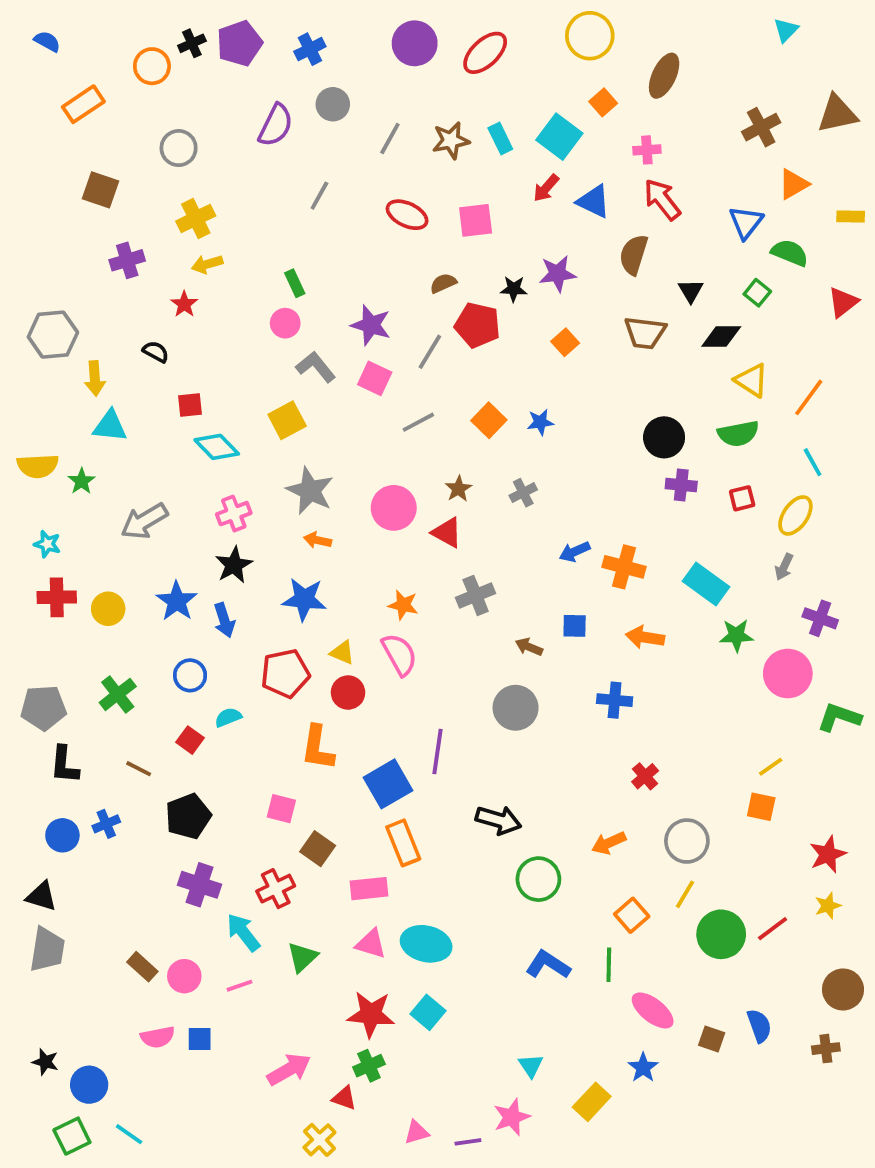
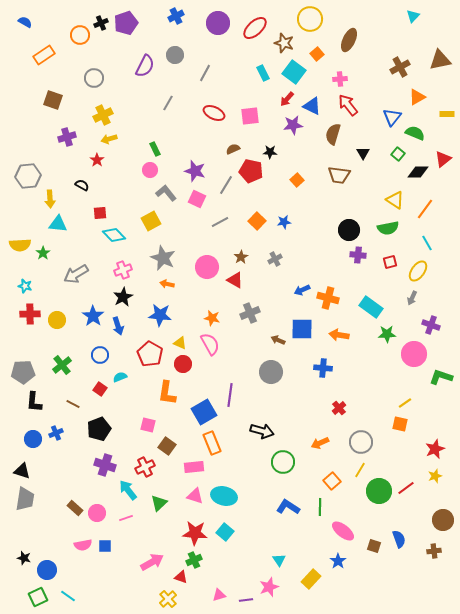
blue cross: (310, 49) -> (176, 16), moved
brown star: (451, 140) -> (284, 43), moved, turned 30
purple star: (557, 274) -> (293, 125), moved
black diamond: (721, 337) -> (418, 172), moved
blue square: (575, 626) -> (302, 329), size x1.6
red pentagon: (285, 673) -> (150, 354), turned -30

